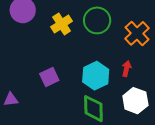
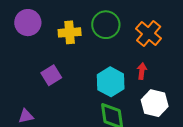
yellow cross: (62, 24) -> (70, 32), turned 35
purple square: (49, 77) -> (51, 75), moved

